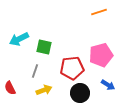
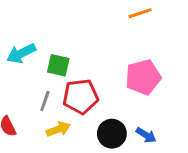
red pentagon: (72, 68) -> (81, 96), moved
blue arrow: (108, 85) -> (146, 135), moved

